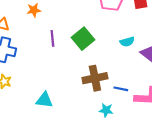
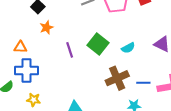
cyan semicircle: (127, 42) -> (128, 48), moved

